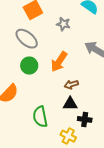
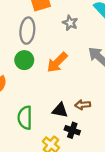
gray ellipse: (27, 39) -> (27, 31), turned 45
brown arrow: (71, 85) -> (83, 105), moved

